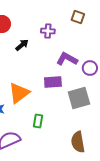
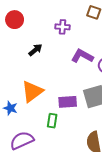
black arrow: (22, 45) -> (35, 50), moved
purple rectangle: (53, 82) -> (68, 102), moved

